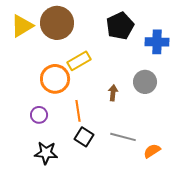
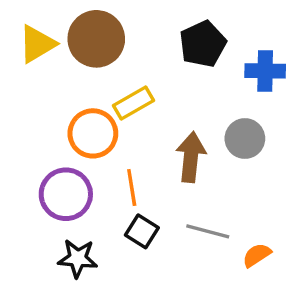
brown arrow: (113, 93) -> (191, 157), size x1.8
purple circle: (39, 115) -> (66, 194), size x1.8

